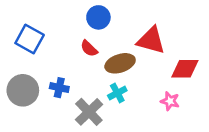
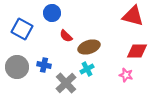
blue circle: (98, 17) -> (52, 13), moved
red triangle: (151, 40) -> (133, 16), moved

